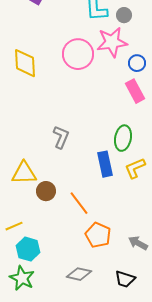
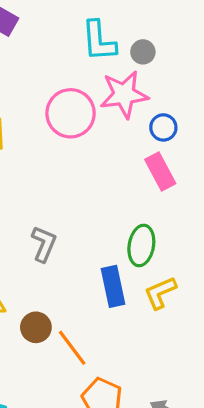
brown circle: (46, 191) -> (36, 327), moved

